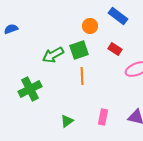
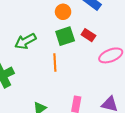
green square: (79, 50) -> (65, 36), moved

